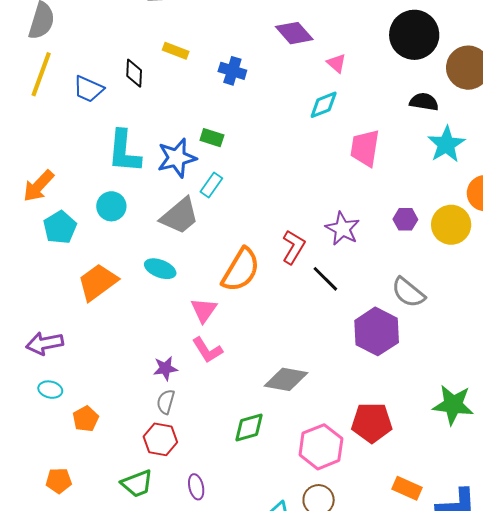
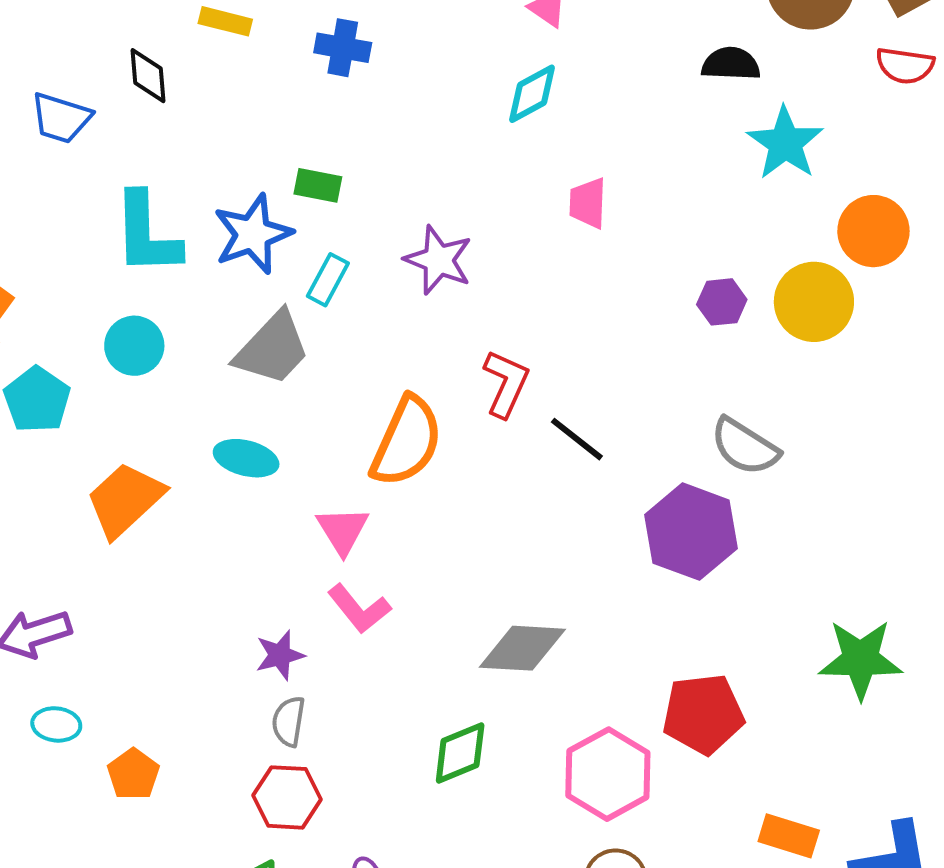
pink trapezoid: (365, 148) -> (588, 203), moved, size x0.7
purple star: (343, 229) -> (438, 260), moved

